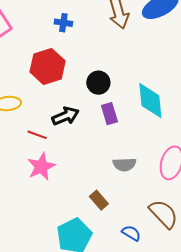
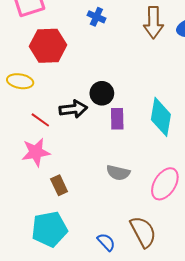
red hexagon: (48, 66) -> (48, 46), moved
black circle: (98, 83) -> (102, 93), moved
brown rectangle: (99, 200) -> (59, 185), moved

